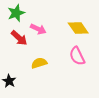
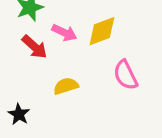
yellow diamond: (78, 28) -> (102, 31), moved, turned -75

